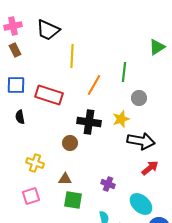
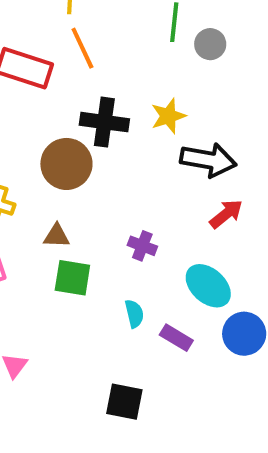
orange line: (94, 85) -> (82, 48), moved, turned -55
gray circle: (139, 98) -> (210, 44), moved
brown circle: (70, 143) -> (66, 164), size x1.6

